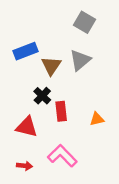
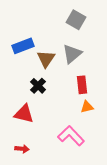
red rectangle: (61, 111) -> (82, 85), moved
pink L-shape: (62, 156) -> (71, 136), moved

